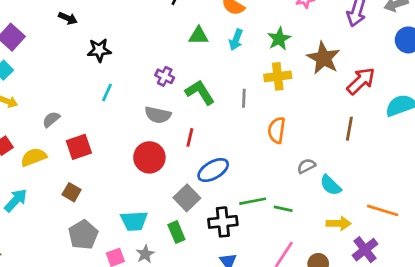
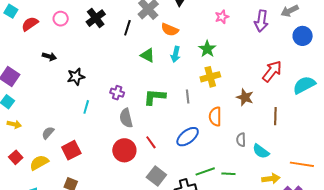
green triangle: (199, 36) -> (148, 55), turned 35
brown star: (324, 58) -> (245, 97), moved, size x0.7
purple cross: (165, 76) -> (117, 93), moved
green L-shape: (200, 92) -> (155, 97), turned -45
gray semicircle: (158, 115) -> (126, 118), turned 72
brown line: (349, 129) -> (275, 116), moved
red line: (190, 137) -> (151, 142), moved, turned -40
gray semicircle: (306, 166) -> (241, 140), turned -56
blue ellipse: (213, 170) -> (188, 137), moved

